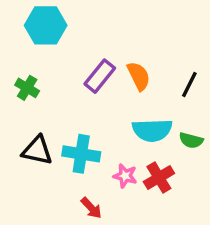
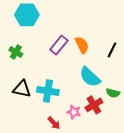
cyan semicircle: (152, 130) -> (90, 77), turned 45
green semicircle: (191, 140) -> (113, 93), moved
pink star: (125, 176) -> (74, 112), moved

